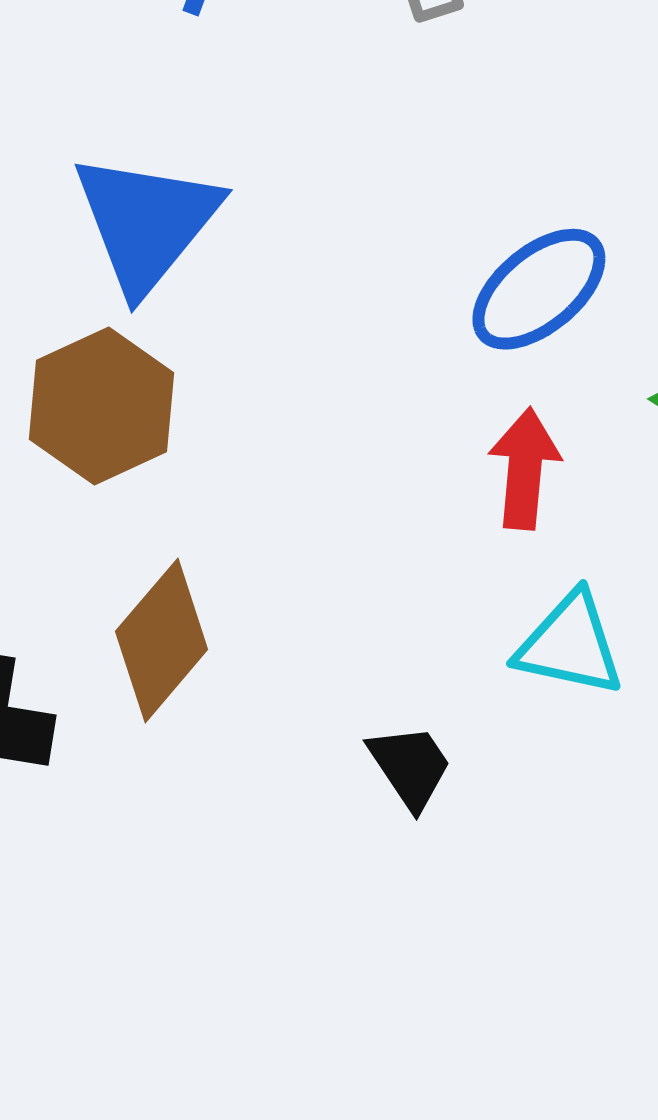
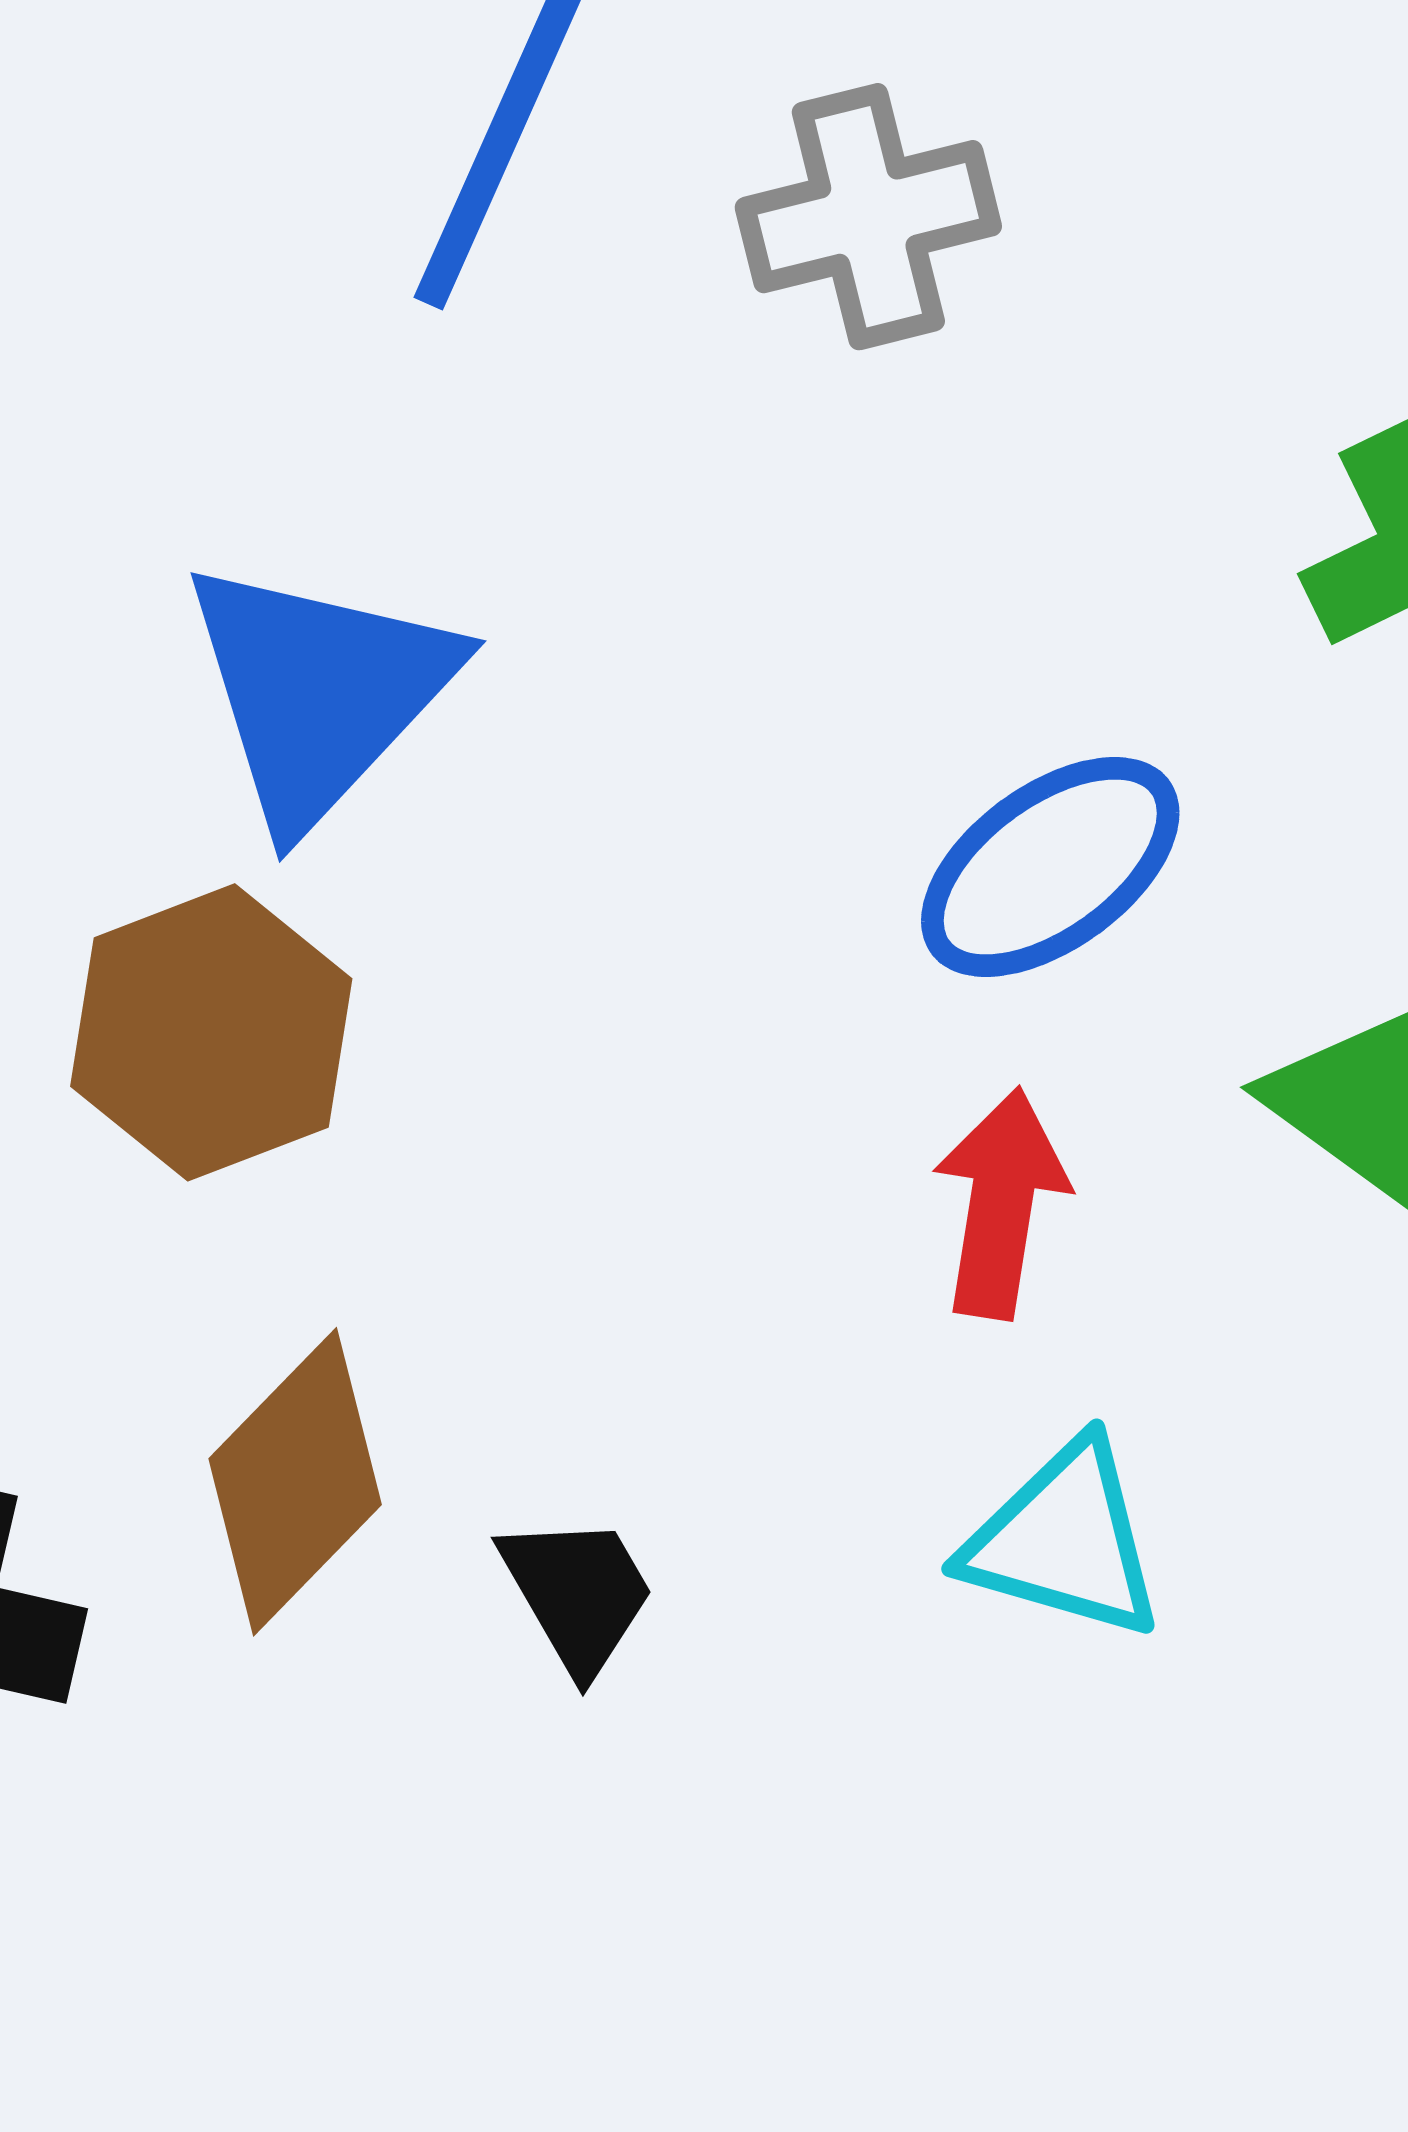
black trapezoid: (410, 766) -> (578, 1593), moved

